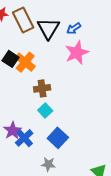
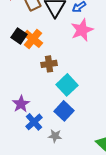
cyan square: (45, 111) -> (67, 85), moved, size x1.5
blue cross: (24, 138) -> (34, 122), moved

